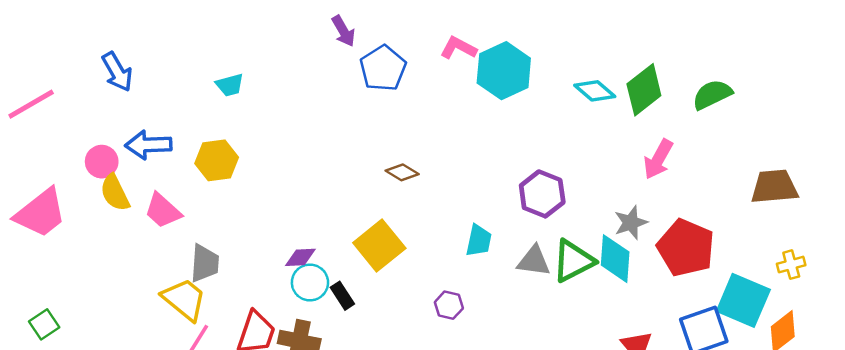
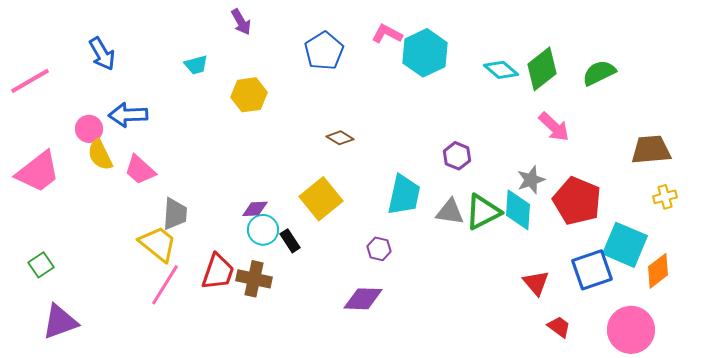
purple arrow: (343, 31) -> (241, 22), moved
pink arrow: (658, 159) -> (554, 127), turned -76
yellow hexagon: (217, 160) -> (249, 95), moved
purple hexagon: (542, 194) -> (457, 156), size x0.7
cyan trapezoid: (479, 241) -> (404, 195), size x1.5
yellow cross: (791, 265) -> (665, 197), moved

